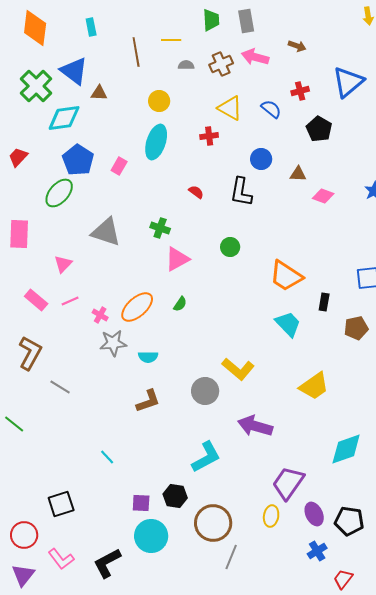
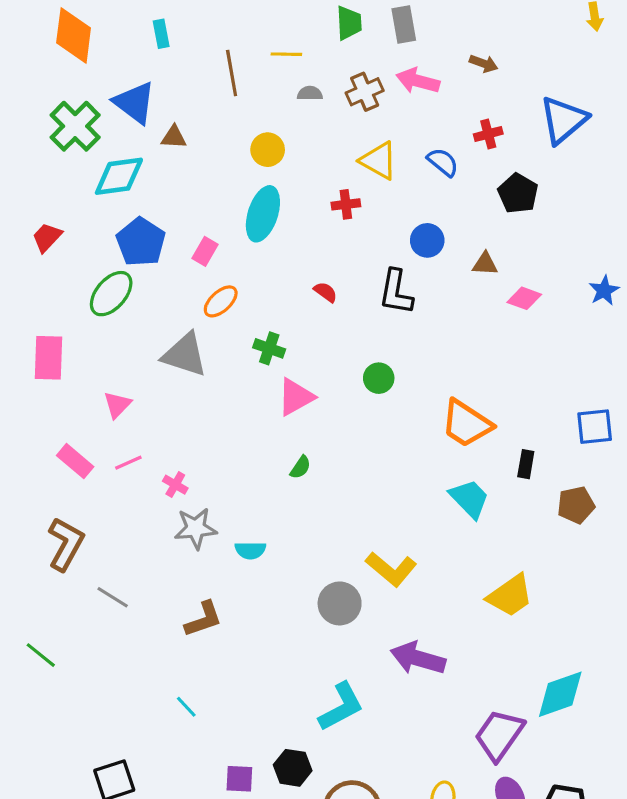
orange ellipse: (137, 307) -> (221, 301), moved, size x0.7
brown L-shape: (148, 401) -> (203, 619), moved
purple trapezoid: (288, 483) -> (499, 735), moved

